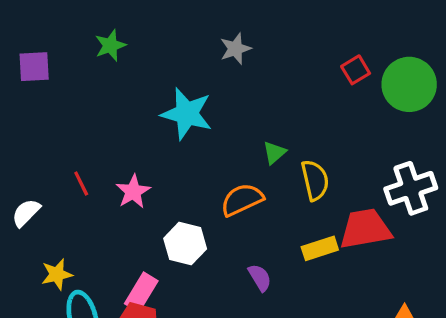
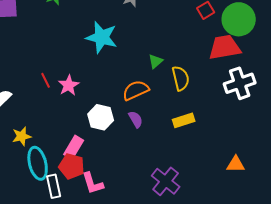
red line: (81, 183) -> (46, 80), moved
red trapezoid: (365, 229) -> (225, 47), moved
purple semicircle: (260, 278) -> (136, 119), moved

